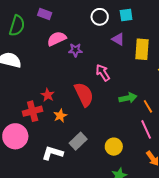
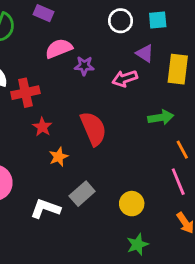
pink arrow: (103, 73) -> (125, 78), moved, turned -78
green arrow: (128, 98) -> (161, 117), moved
red cross: (33, 111) -> (25, 93), moved

